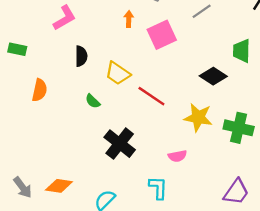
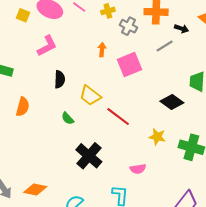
yellow star: (198, 117) -> (157, 137), size x0.7

